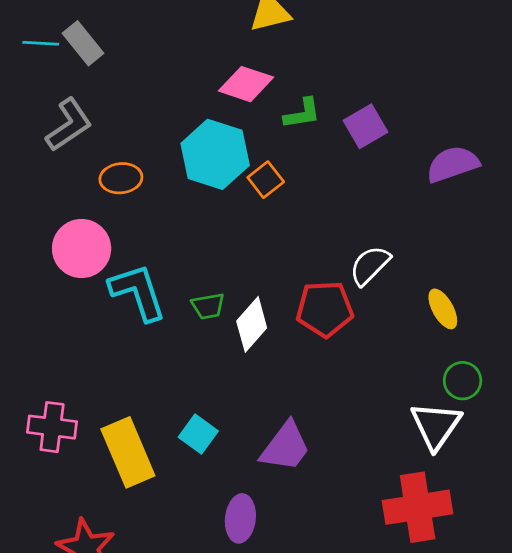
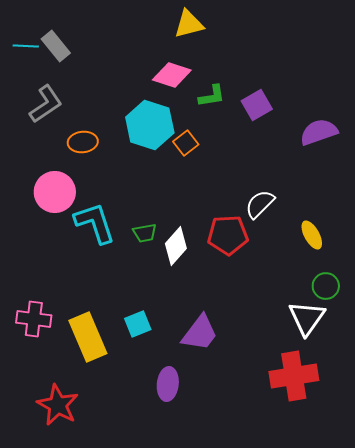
cyan square: (198, 434) -> (138, 324), turned 32

